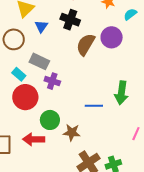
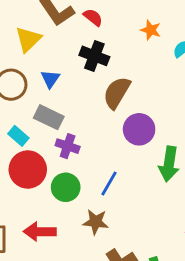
blue triangle: (41, 26) -> (50, 79), moved
purple circle: (112, 37) -> (139, 129), moved
blue line: (94, 106) -> (109, 183), moved, turned -60
green circle: (50, 120) -> (66, 187), moved

